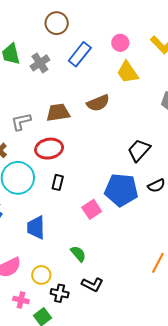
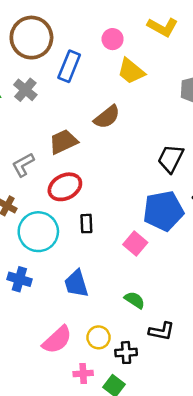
brown circle: (57, 23) -> (31, 38), size x1.5

